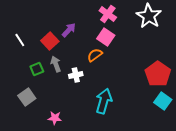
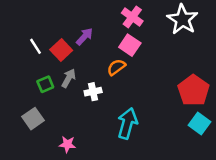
white line: (20, 40) -> (36, 46), moved
gray arrow: (56, 64) -> (69, 78), turned 49

